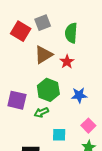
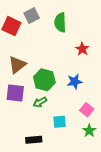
brown triangle: (43, 55) -> (17, 65), moved
red star: (67, 62) -> (82, 49), moved

